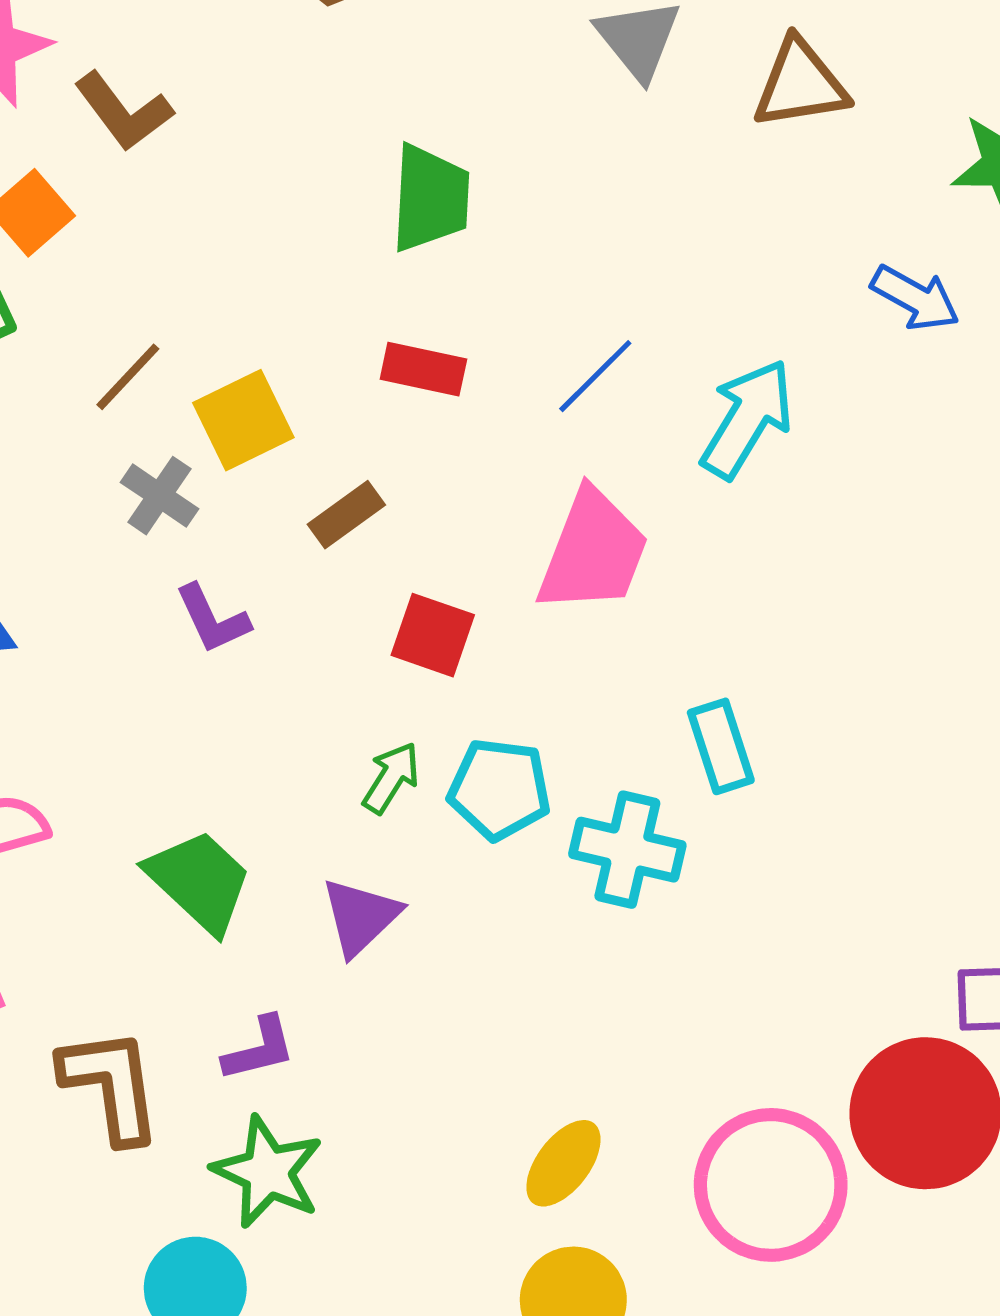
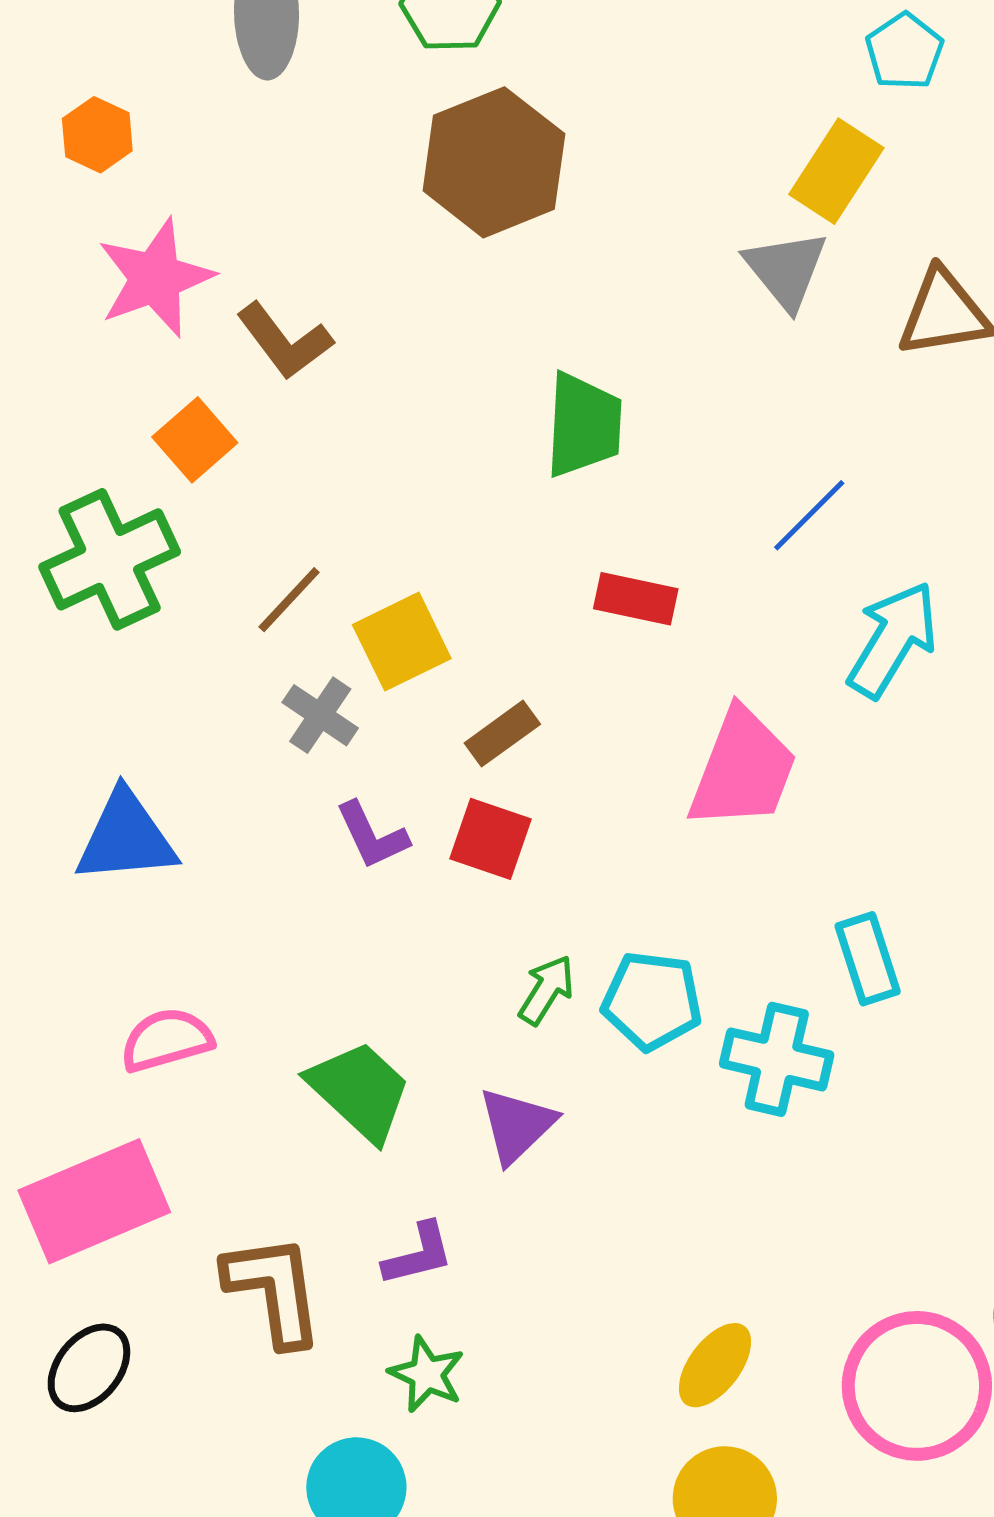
red rectangle: (423, 369) -> (636, 599), moved
blue line: (595, 376) -> (809, 515), moved
red square: (433, 635) -> (490, 839), moved
green star: (268, 1172) -> (427, 1374), size x0.7

